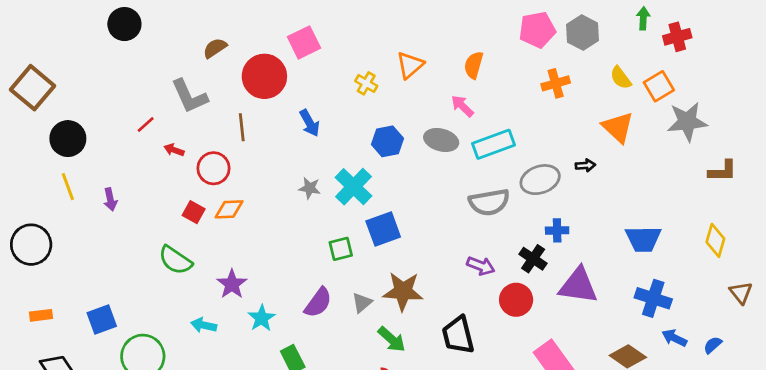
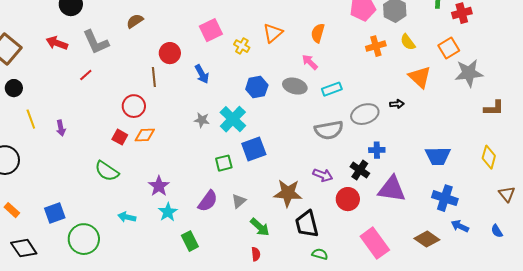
pink square: (304, 42) -> (211, 30), moved
red circle: (264, 76) -> (170, 53), moved, size x0.7
yellow semicircle: (621, 78) -> (408, 42), moved
gray L-shape: (189, 96) -> (96, 42), moved
black circle: (68, 139) -> (14, 88), moved, size x0.7
cyan rectangle: (493, 144) -> (332, 89), size x0.7
red arrow: (174, 150) -> (57, 43), moved, size x1.5
purple star: (232, 284) -> (159, 186), moved
brown star: (403, 291) -> (288, 193), moved
orange rectangle: (41, 315) -> (12, 210), turned 49
blue semicircle: (713, 345) -> (497, 231), moved, turned -80

